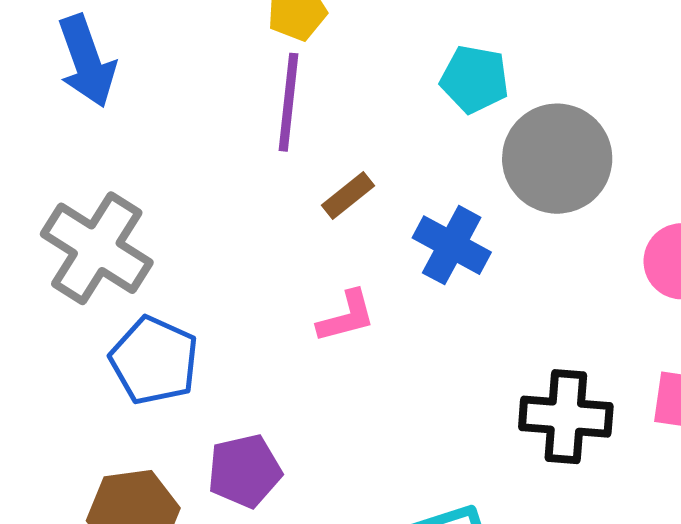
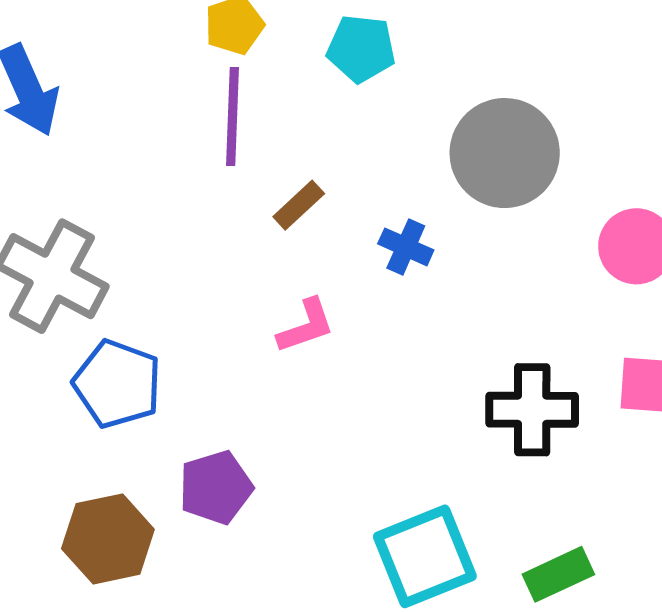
cyan pentagon: (475, 79) -> (361, 49), moved
blue cross: (452, 245) -> (406, 247), size x0.7

